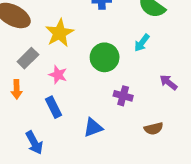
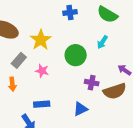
blue rectangle: (53, 107) -> (42, 104), moved, turned -63
blue triangle: (93, 128) -> (80, 109), moved
brown semicircle: (154, 129) -> (115, 91), moved, size x1.6

